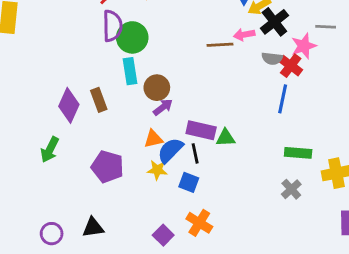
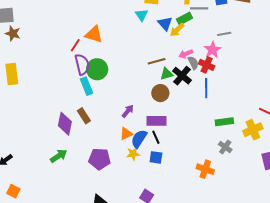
black cross: (274, 22) -> (182, 76), moved
pink arrow: (244, 35) -> (186, 54), moved
gray semicircle: (272, 58) -> (193, 63), turned -112
cyan rectangle: (130, 71) -> (86, 86), moved
brown circle: (157, 88) -> (160, 93), moved
green triangle: (226, 138) -> (167, 74), moved
green arrow: (50, 150) -> (59, 156), turned -138
orange cross: (199, 223) -> (205, 169), moved

